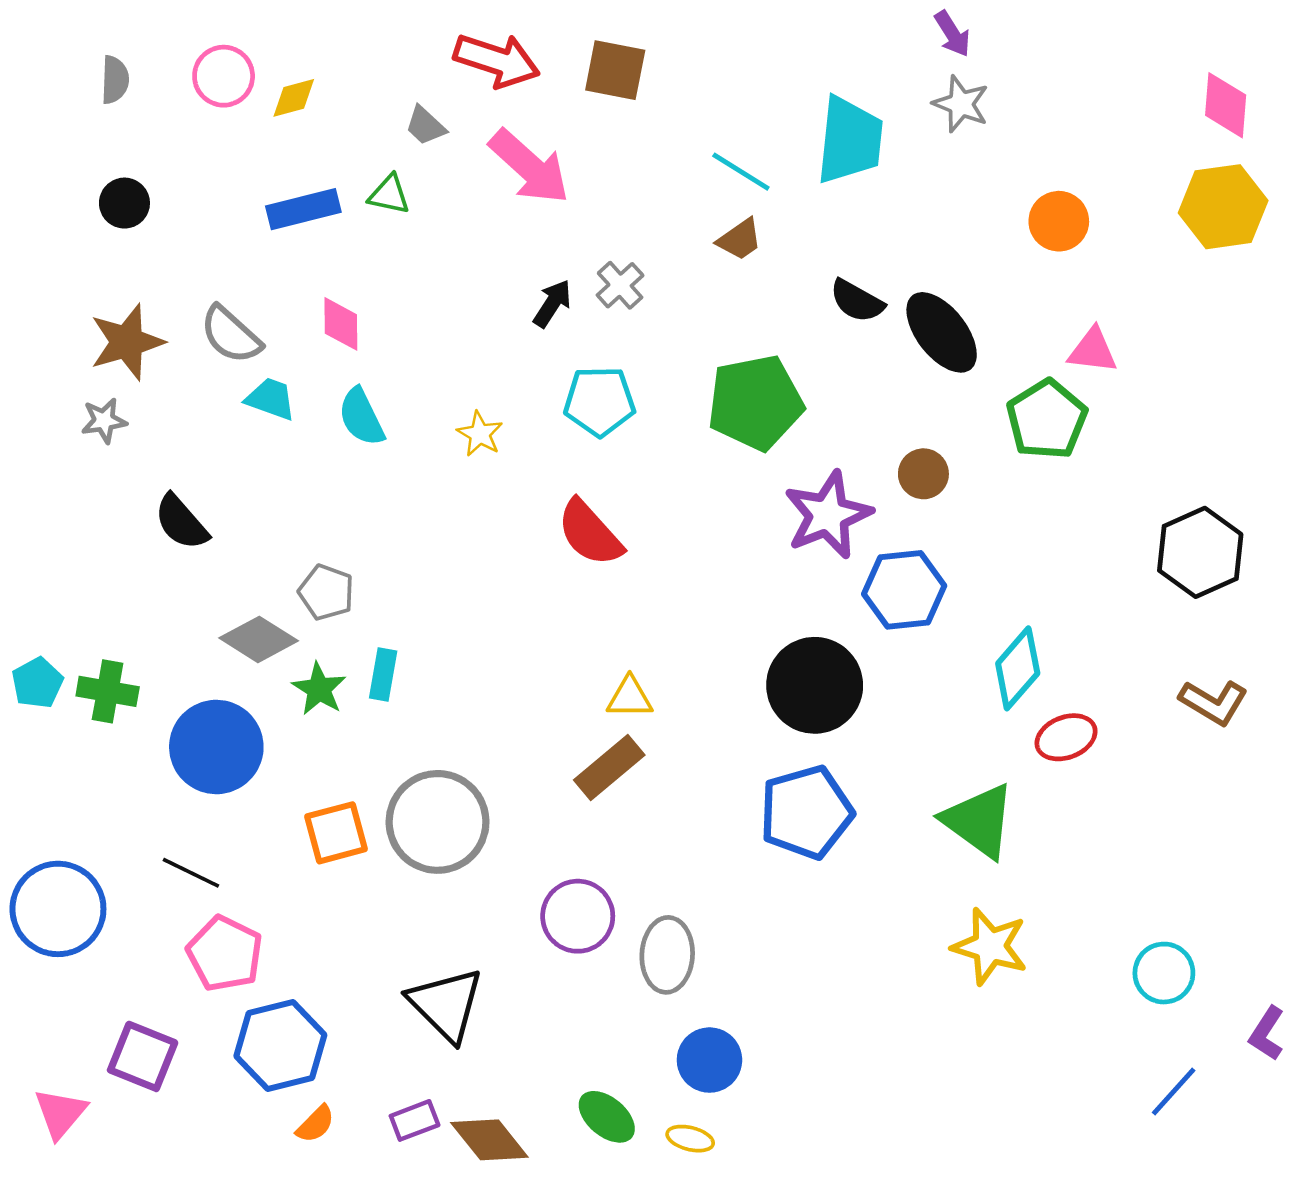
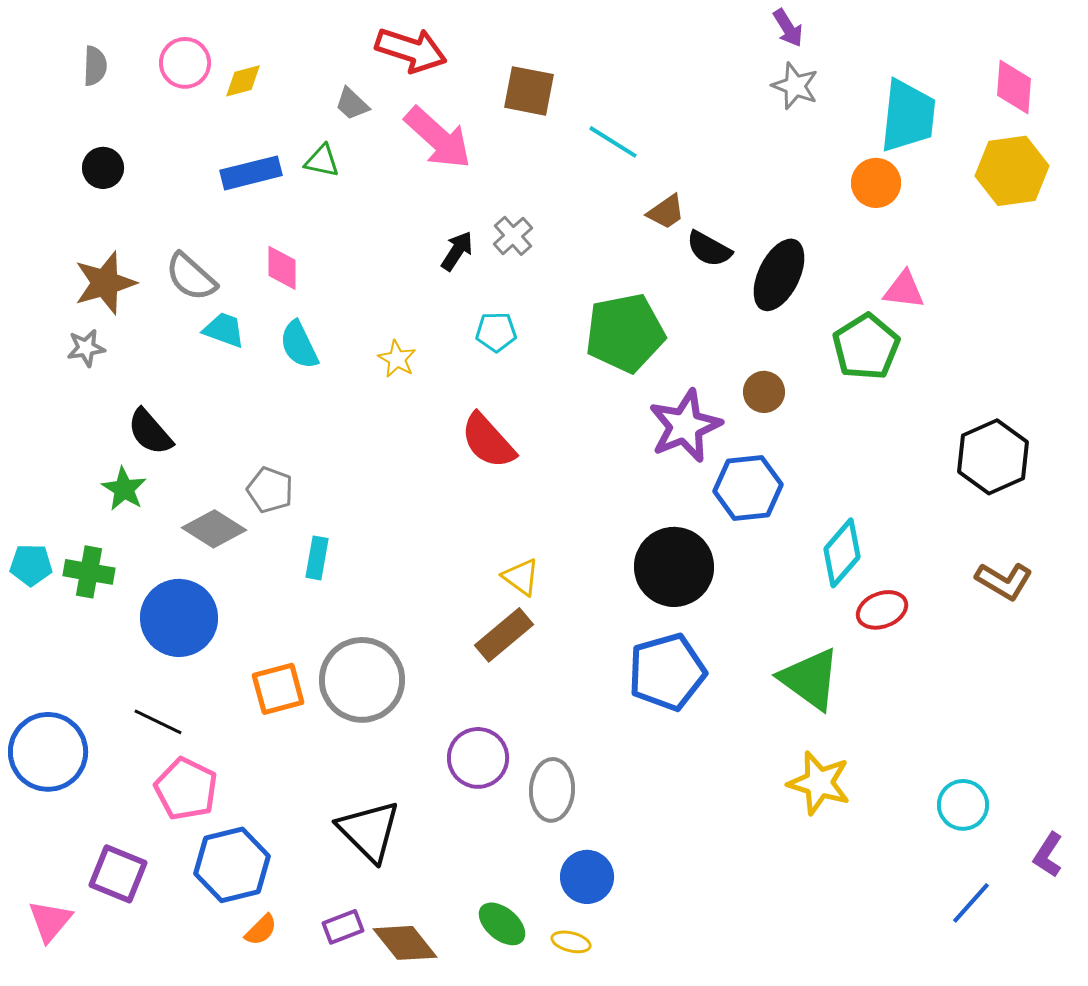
brown square: (615, 70) -> (529, 91), moved
cyan trapezoid: (850, 140) -> (908, 116), moved
brown trapezoid: (740, 239) -> (666, 212), moved
black ellipse: (942, 332) -> (779, 275), turned 64
cyan pentagon: (599, 401) -> (496, 332), size x0.7
cyan pentagon: (37, 683) -> (31, 565), turned 30
green star: (319, 689) -> (124, 489), moved
yellow triangle: (630, 697) -> (521, 577), turned 36

